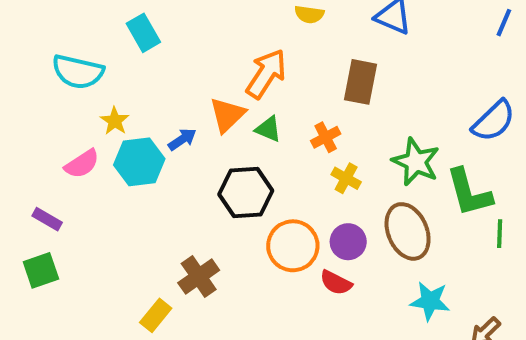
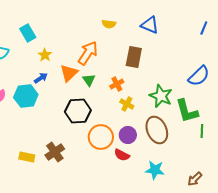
yellow star: (115, 121) -> (45, 55), moved
green triangle: (268, 129) -> (89, 80), turned 32
blue arrow: (182, 139) -> (41, 78), moved
cyan star: (430, 301) -> (155, 170), moved
yellow rectangle: (156, 315) -> (27, 157), moved, turned 63

